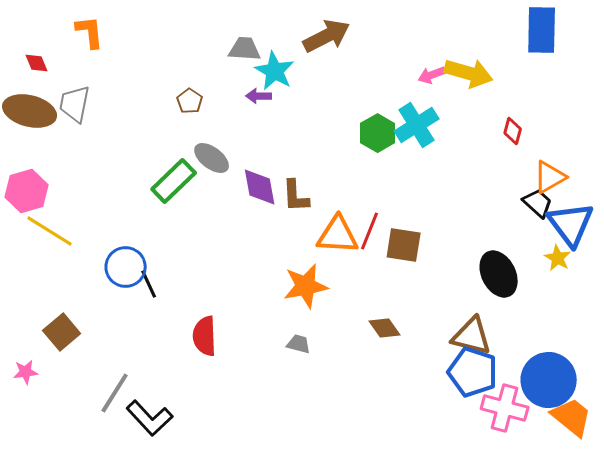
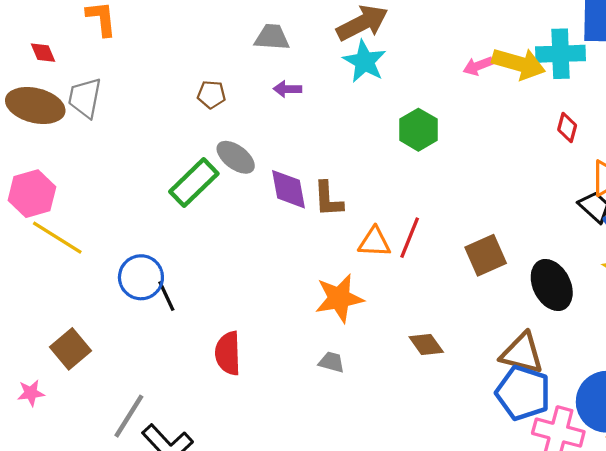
cyan star: (275, 71) -> (365, 61), moved
brown pentagon: (190, 101) -> (211, 94), turned -30
cyan cross: (417, 125) -> (561, 54), moved, turned 30
orange triangle: (338, 235) -> (374, 242), size x0.7
brown square: (404, 245) -> (486, 255), moved, turned -33

